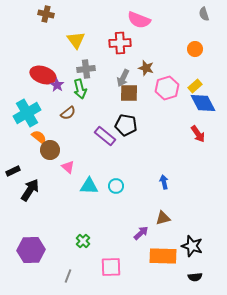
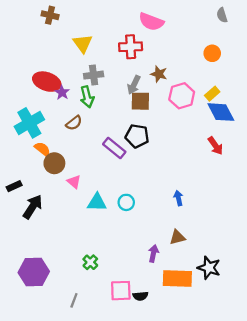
purple arrow: (141, 233) -> (153, 254), turned -35
black semicircle: (195, 277) -> (140, 296), moved

